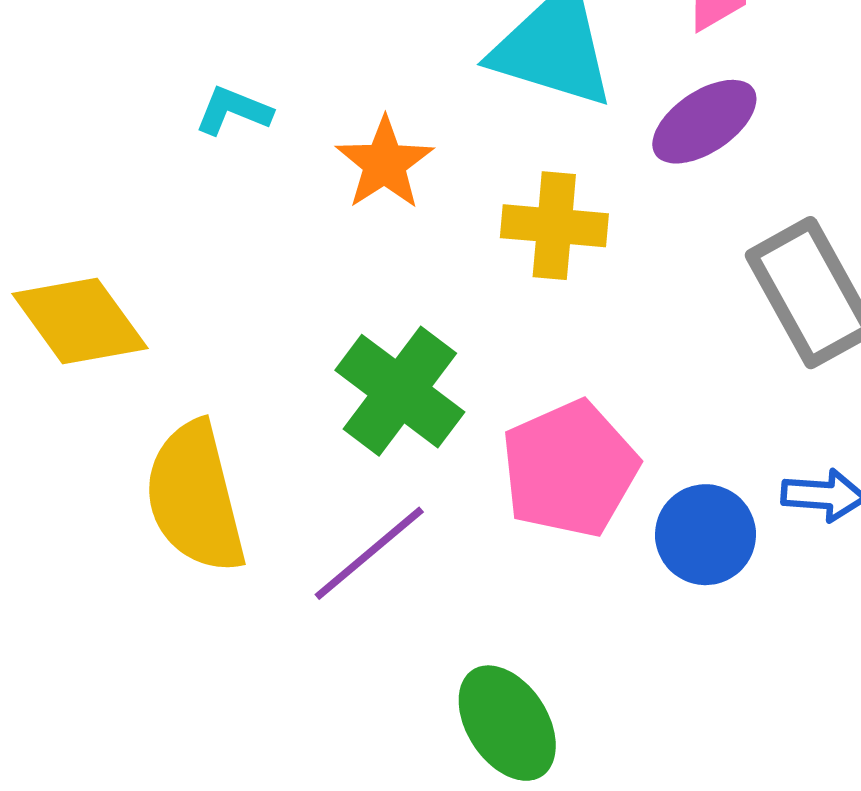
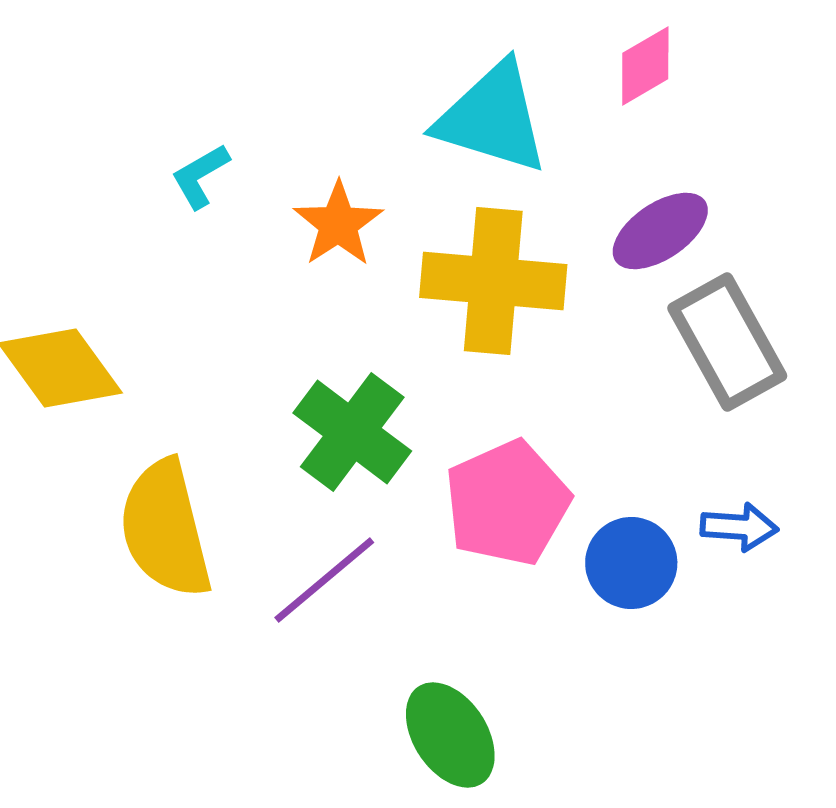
cyan L-shape: (233, 111) -> (200, 176), turned -52
purple ellipse: (704, 122) -> (660, 231), moved
yellow cross: (554, 226) -> (493, 281), size x1.5

